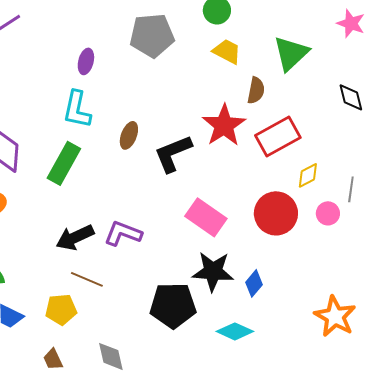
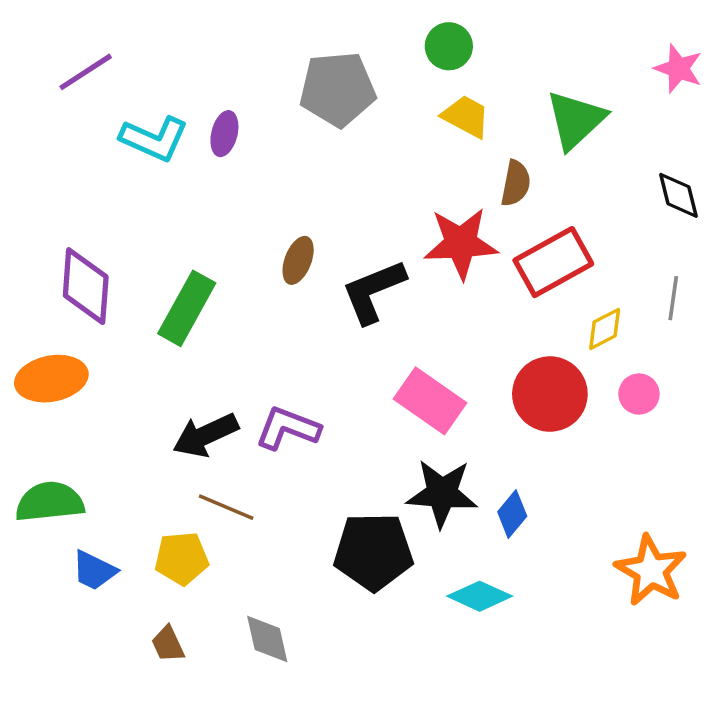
cyan L-shape: (77, 109) -> (154, 139), moved, turned -78
red star: (224, 125) -> (461, 243), turned 30
gray line: (351, 189) -> (673, 298), moved

